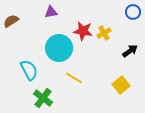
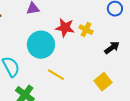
yellow cross: (104, 33) -> (86, 30), turned -32

